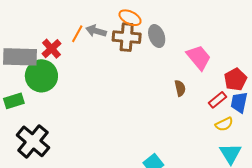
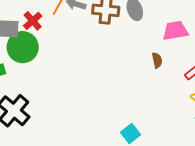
pink trapezoid: (199, 57) -> (175, 31), turned -60

